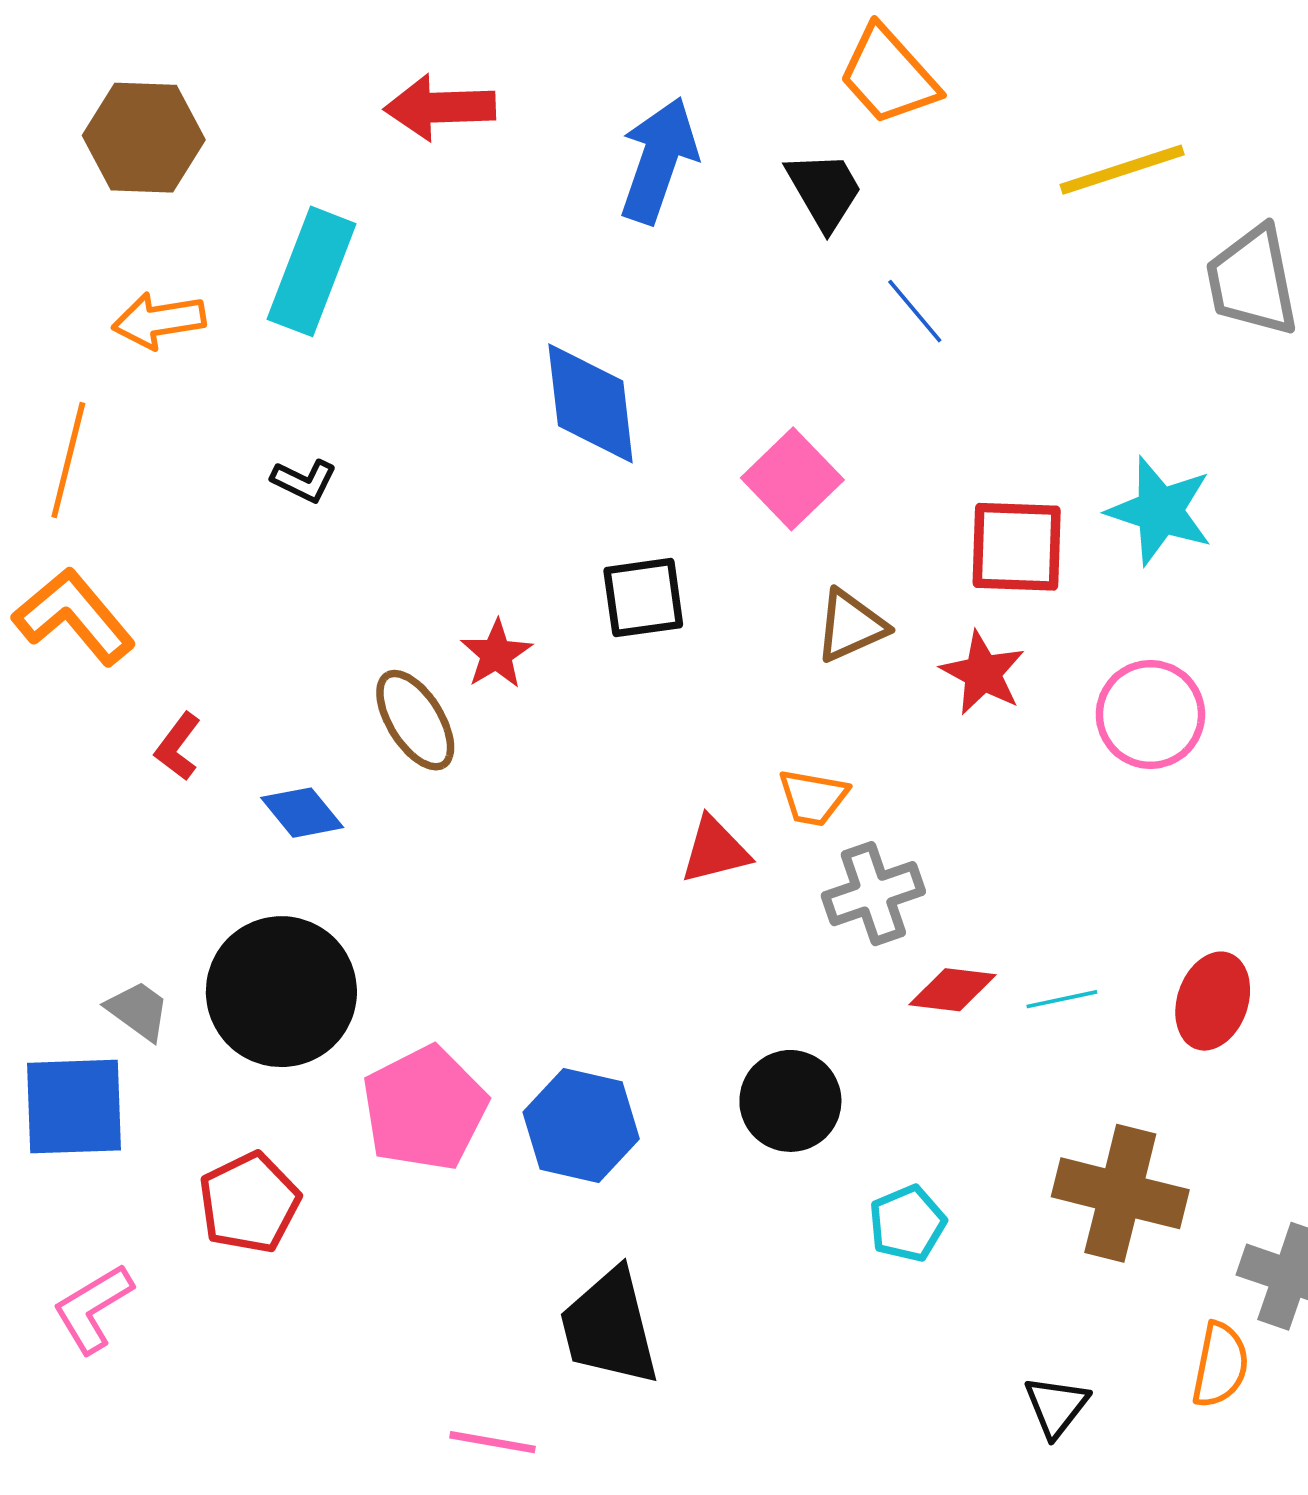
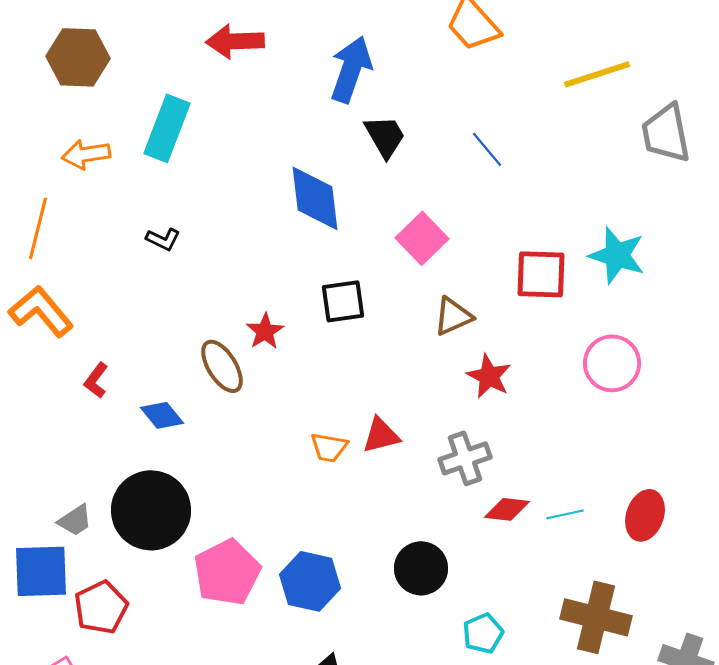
black trapezoid: (824, 190) -> (385, 136), moved
red star: (983, 673) -> (489, 376), moved
orange trapezoid: (813, 797) -> (329, 447), moved
gray trapezoid: (138, 1010) -> (75, 520), turned 111
red pentagon: (249, 1203) -> (101, 607), moved

